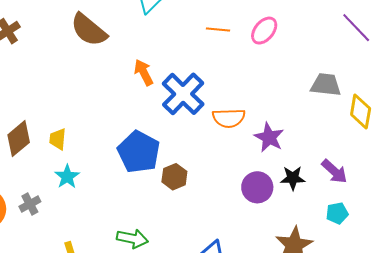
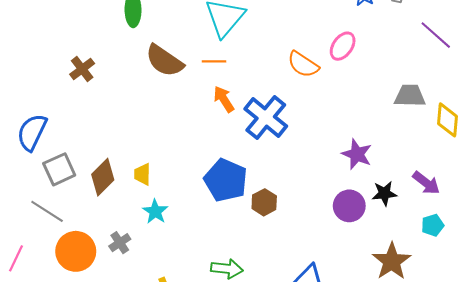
orange line: (218, 30) -> (214, 61), moved
orange semicircle: (229, 118) -> (303, 64), moved, turned 40

